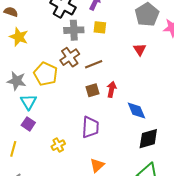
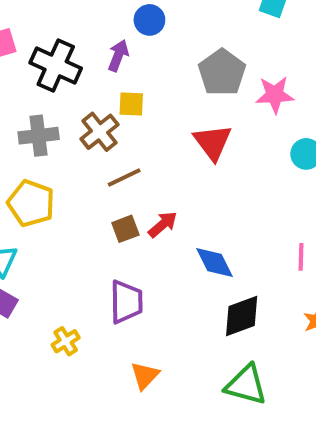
gray cross: (74, 30) -> (39, 136), moved
red triangle: (140, 49) -> (213, 142), size x1.5
brown cross: (70, 57) -> (99, 132), moved
red arrow: (112, 89) -> (163, 224), turned 42

